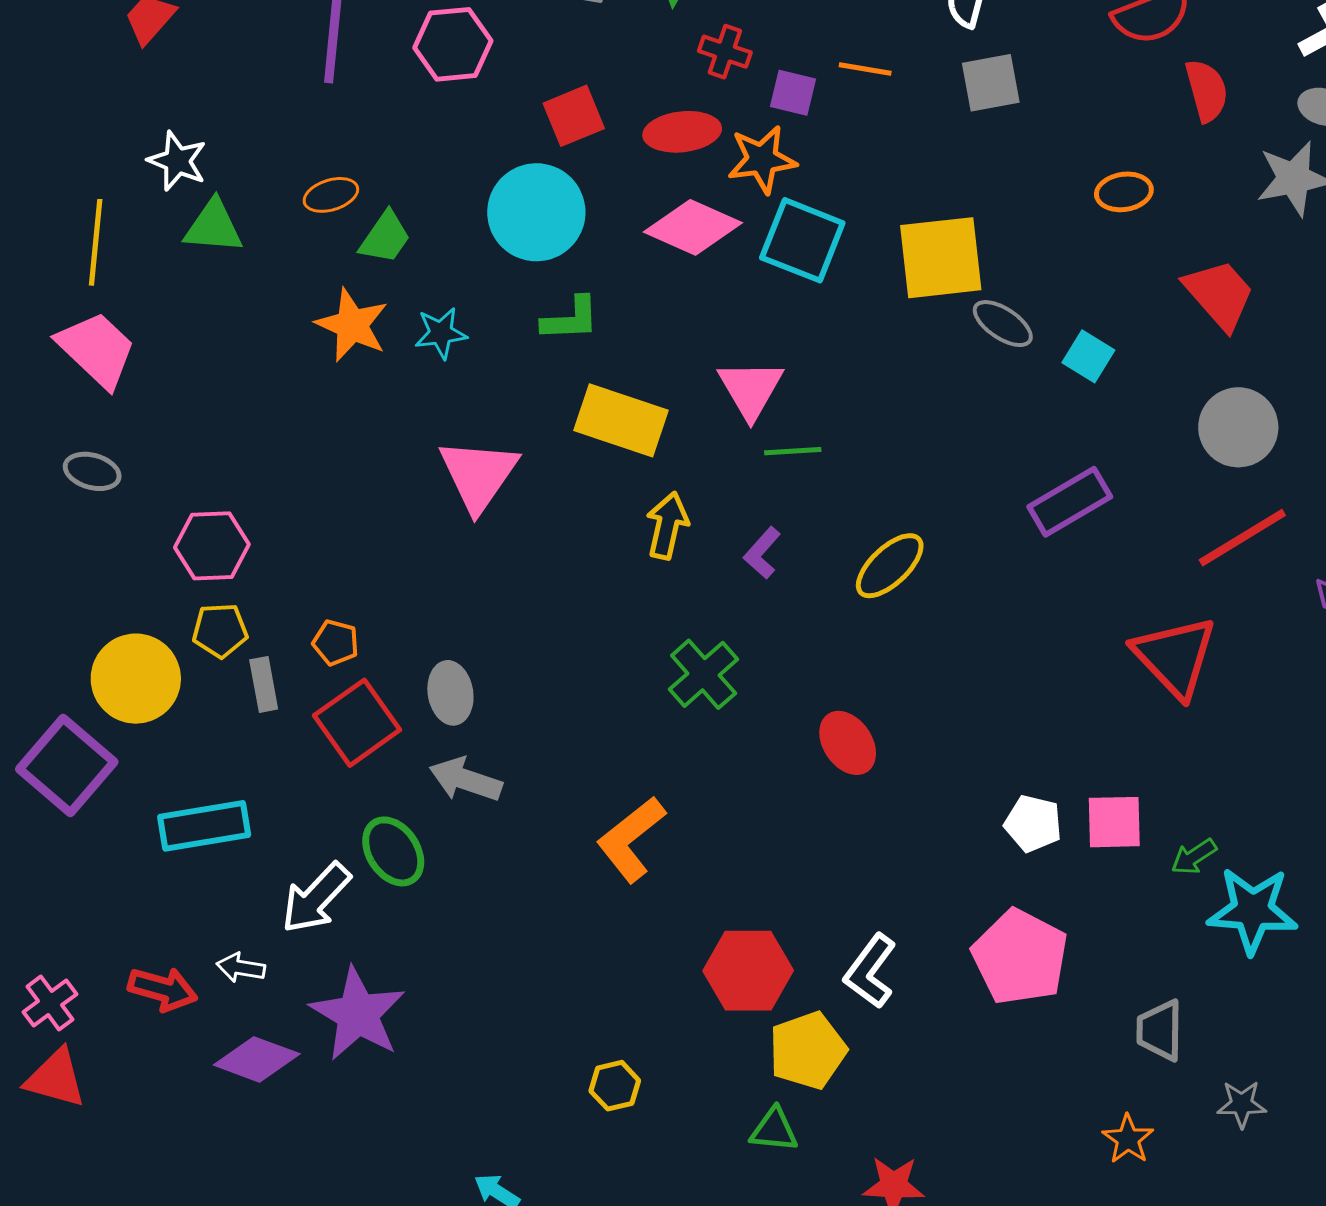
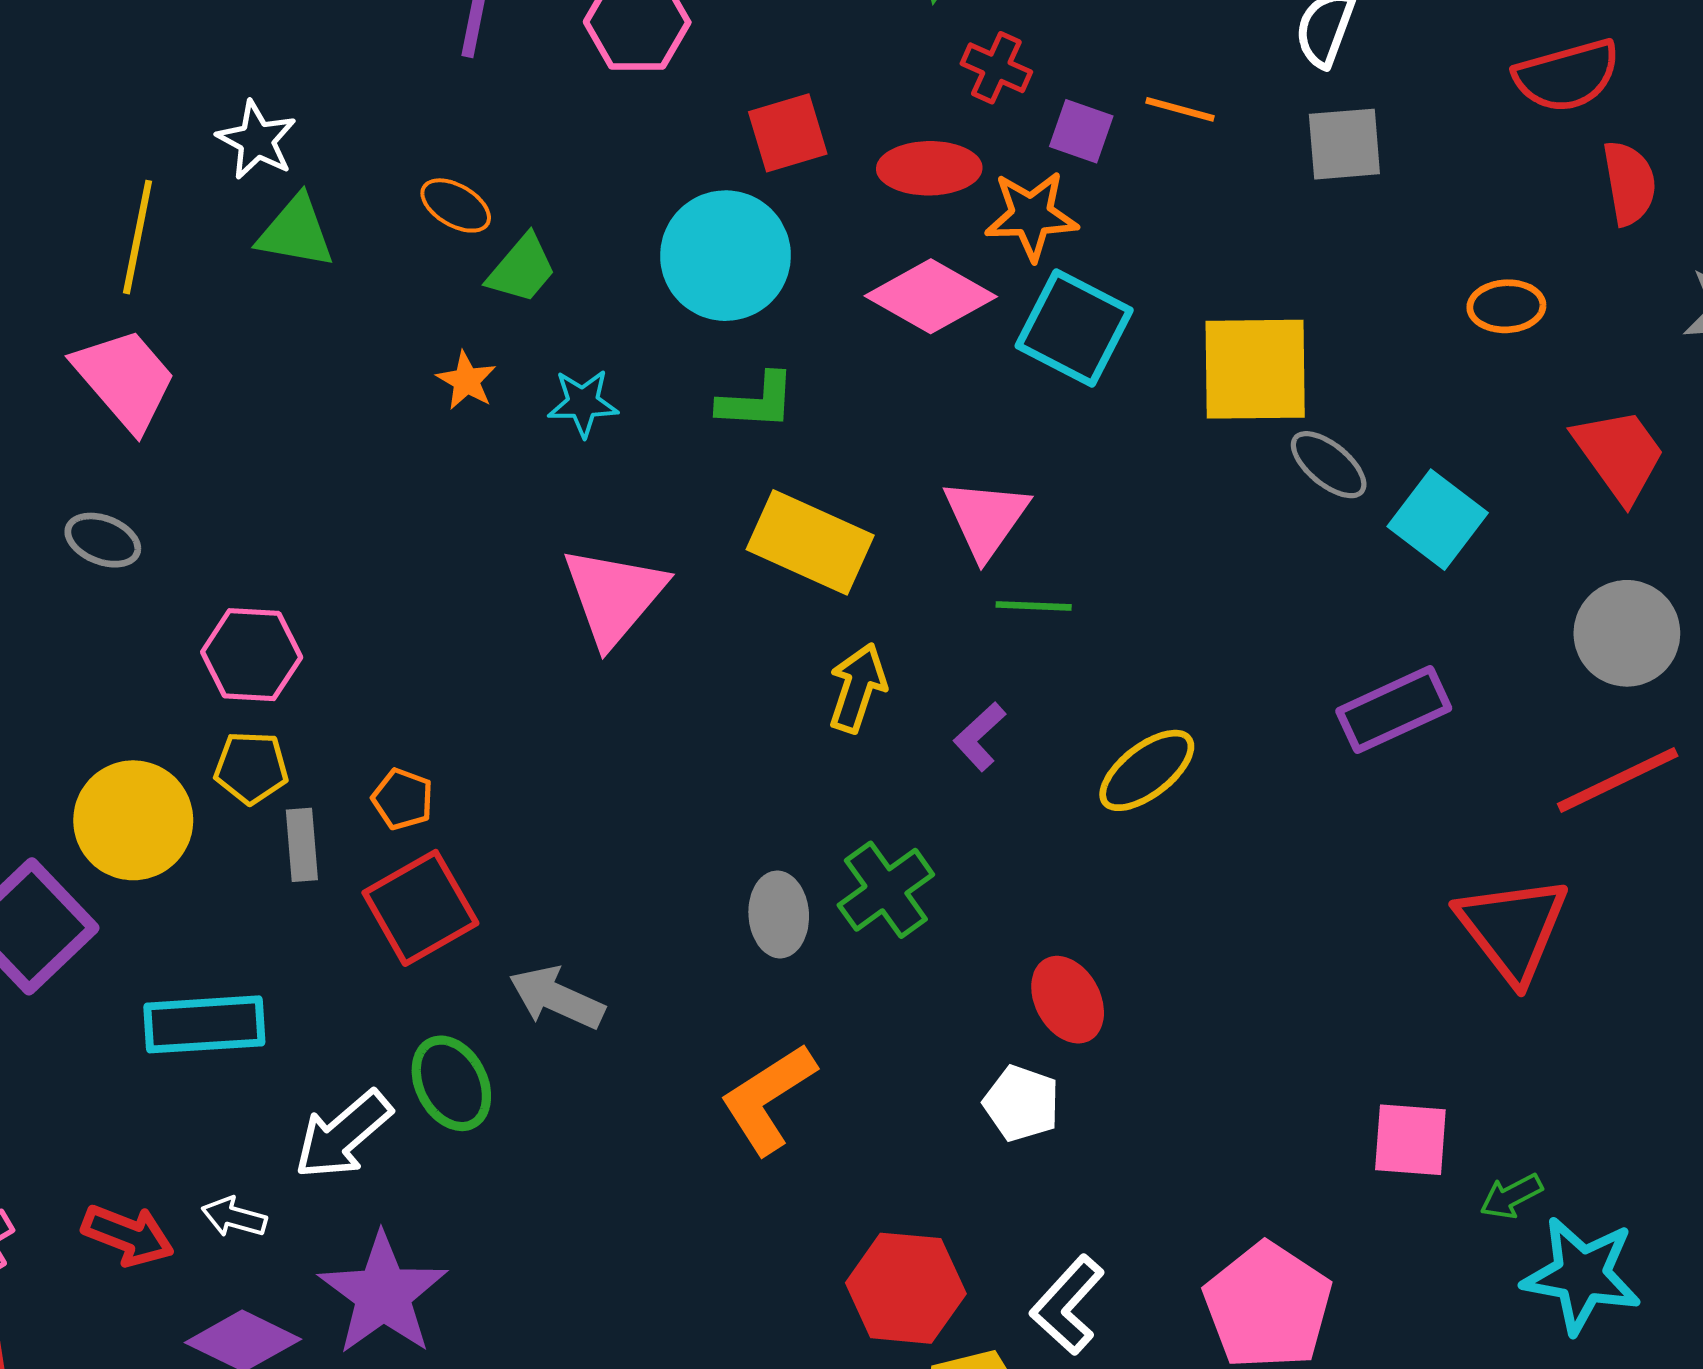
orange ellipse: (331, 195) -> (456, 205), turned 42
orange star: (352, 325) -> (466, 381), size x0.6
cyan square: (1088, 356) -> (1438, 520), size x1.4
gray ellipse: (450, 693) -> (779, 914), moved
white pentagon: (1033, 823) -> (1022, 1103), moved

